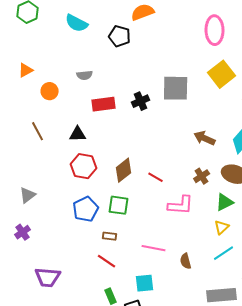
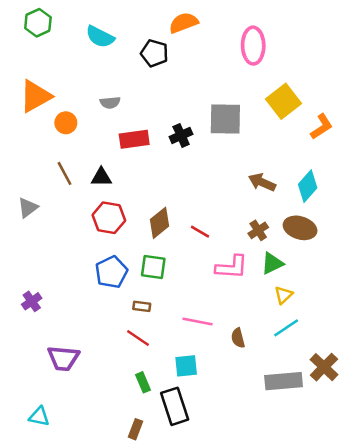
pink ellipse: (215, 30) -> (253, 46), moved
orange triangle: (26, 70) -> (35, 96), size x1.8
brown line: (38, 131) -> (65, 173), moved
gray triangle: (28, 195) -> (28, 208), moved
green triangle: (225, 202) -> (272, 263), moved

